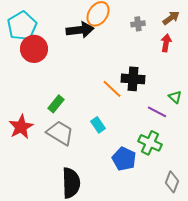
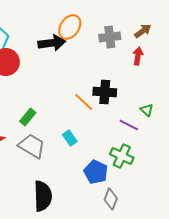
gray cross: (138, 24) -> (110, 37), size x1.5
gray diamond: (172, 182) -> (111, 199), moved

